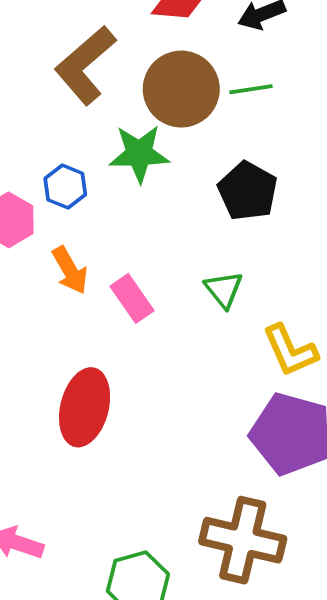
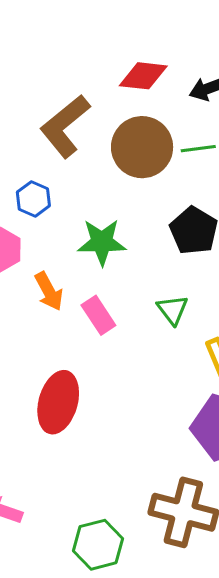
green star: (139, 154) -> (102, 242), moved
blue hexagon: (65, 187) -> (33, 199), moved

